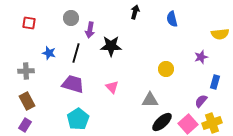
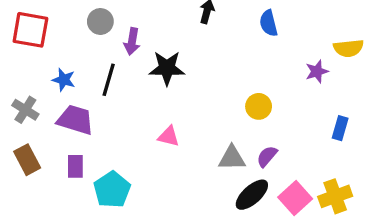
red square: (29, 23) -> (30, 30), size x1.6
purple star: (201, 57) -> (317, 71), moved
gray cross: (26, 71) -> (25, 110), turned 35
purple trapezoid: (73, 84) -> (75, 120), moved
pink triangle: (112, 87) -> (169, 136), turned -32
purple semicircle: (201, 101) -> (267, 156), moved
purple rectangle: (25, 125) -> (75, 166), moved, turned -32

